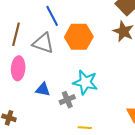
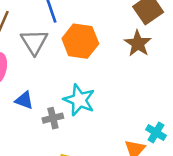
gray triangle: (43, 43) -> (34, 42), turned 30

